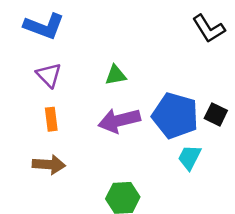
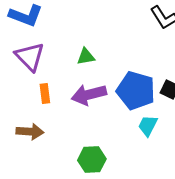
purple triangle: (49, 75) -> (30, 57), size x1.4
orange rectangle: (51, 119) -> (45, 94), moved

